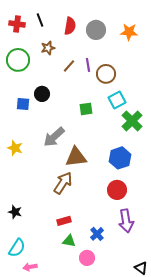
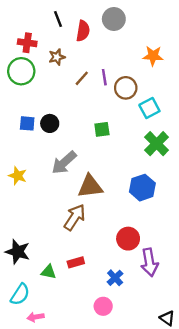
black line: (40, 20) -> (58, 19), moved
red cross: (17, 24) -> (27, 43), moved
gray circle: (96, 30) -> (114, 19), moved
orange star: (129, 32) -> (153, 56), moved
black circle: (42, 94) -> (50, 123), moved
cyan square: (117, 100) -> (149, 108), moved
red circle: (117, 190) -> (128, 239), moved
black star: (15, 212) -> (18, 252), size x1.5
green triangle: (69, 241) -> (49, 272), moved

